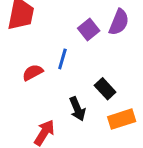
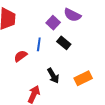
purple semicircle: (119, 22) -> (72, 15), turned 102
black rectangle: (105, 89) -> (64, 43), moved

